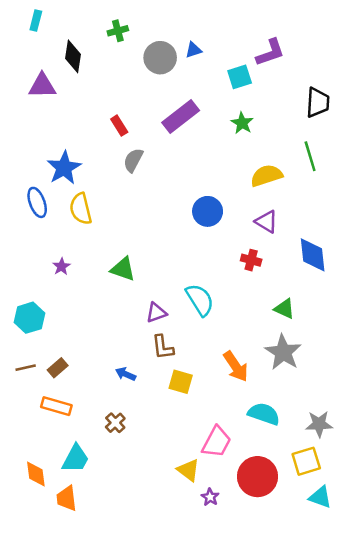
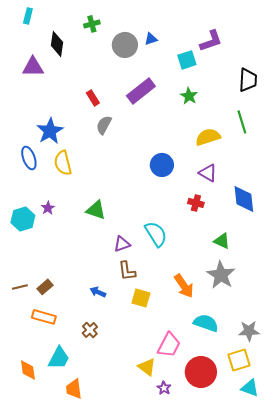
cyan hexagon: (29, 318) -> (23, 219), moved
orange trapezoid: (67, 498) -> (74, 389), moved

